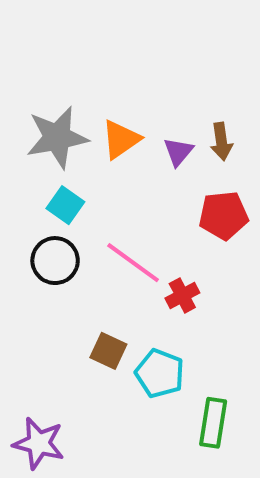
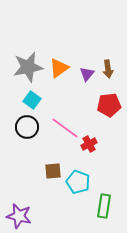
brown square: (108, 351) -> (53, 171), turned -30

